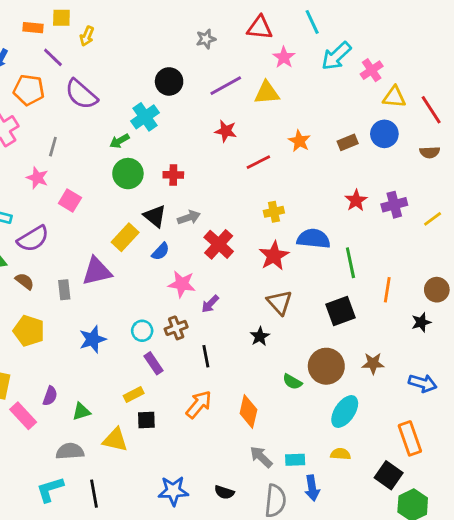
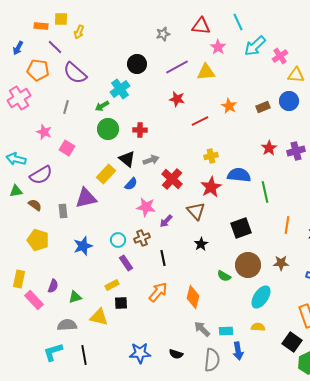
gray line: (53, 147) -> (66, 107), moved
orange line: (387, 290) -> (287, 225), moved
brown triangle: (280, 302) -> (196, 211), moved
black square: (340, 311) -> (241, 228), moved

